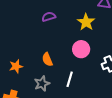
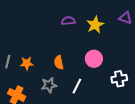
yellow star: (86, 22) -> (95, 25), moved

